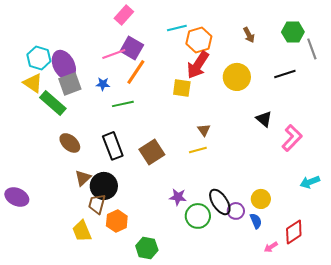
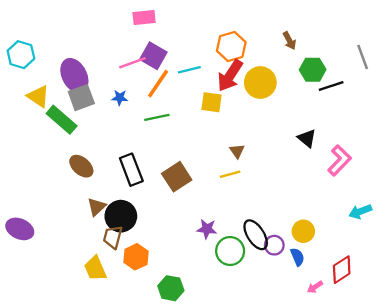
pink rectangle: (124, 15) -> (144, 17), turned 42
cyan line: (177, 28) -> (189, 70), moved
green hexagon: (293, 32) -> (313, 70), moved
cyan hexagon: (39, 58) -> (21, 55), moved
yellow circle: (237, 77) -> (260, 83), moved
green line: (123, 104) -> (157, 117), moved

